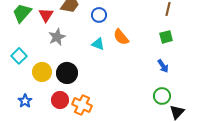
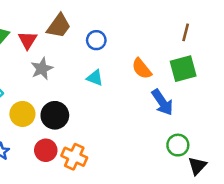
orange semicircle: (121, 37) -> (142, 69), moved
green square: (166, 37) -> (183, 69), size x1.5
blue arrow: (163, 66) -> (162, 102), moved, size x1.5

